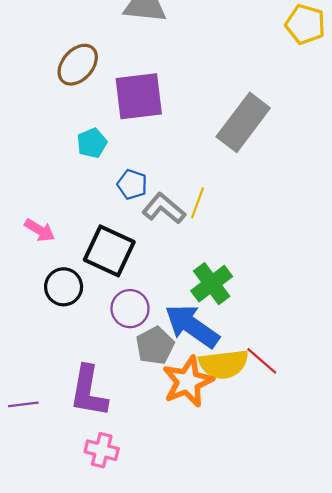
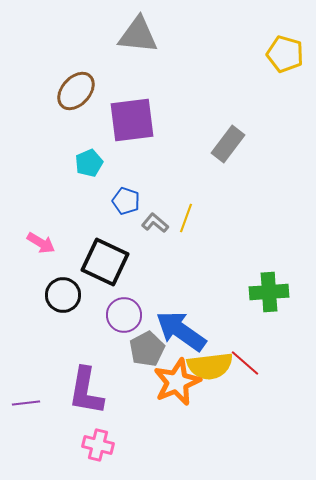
gray rectangle: (243, 122) -> (228, 144), size x0.7
gray L-shape: (164, 208) -> (155, 223), size x0.7
green cross: (212, 284) -> (269, 292), moved, turned 33

